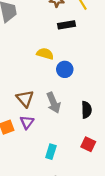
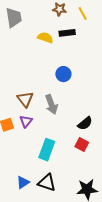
yellow semicircle: (45, 54) -> (45, 38), moved
black semicircle: (86, 110) -> (85, 123), moved, turned 49
cyan rectangle: (51, 152) -> (47, 150), size x1.5

